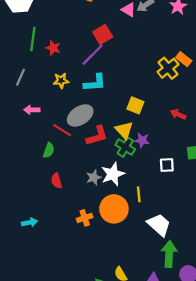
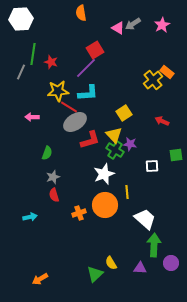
gray line: (20, 77) -> (21, 72), moved
yellow star: (61, 81) -> (58, 91), size x1.5
yellow square: (135, 105) -> (124, 113), turned 35
red line: (62, 130) -> (69, 107), moved
gray star: (94, 177) -> (53, 177), moved
red semicircle: (57, 181) -> (54, 195), moved

